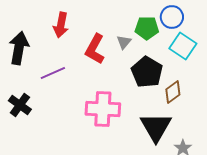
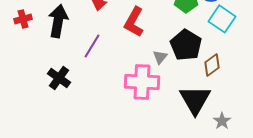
gray triangle: (124, 42) -> (160, 57), moved
purple line: (53, 73) -> (92, 46), turned -35

